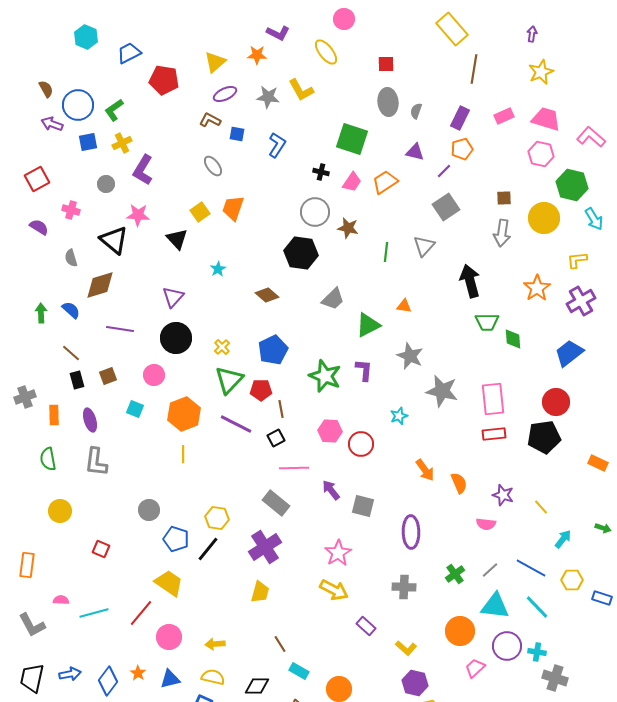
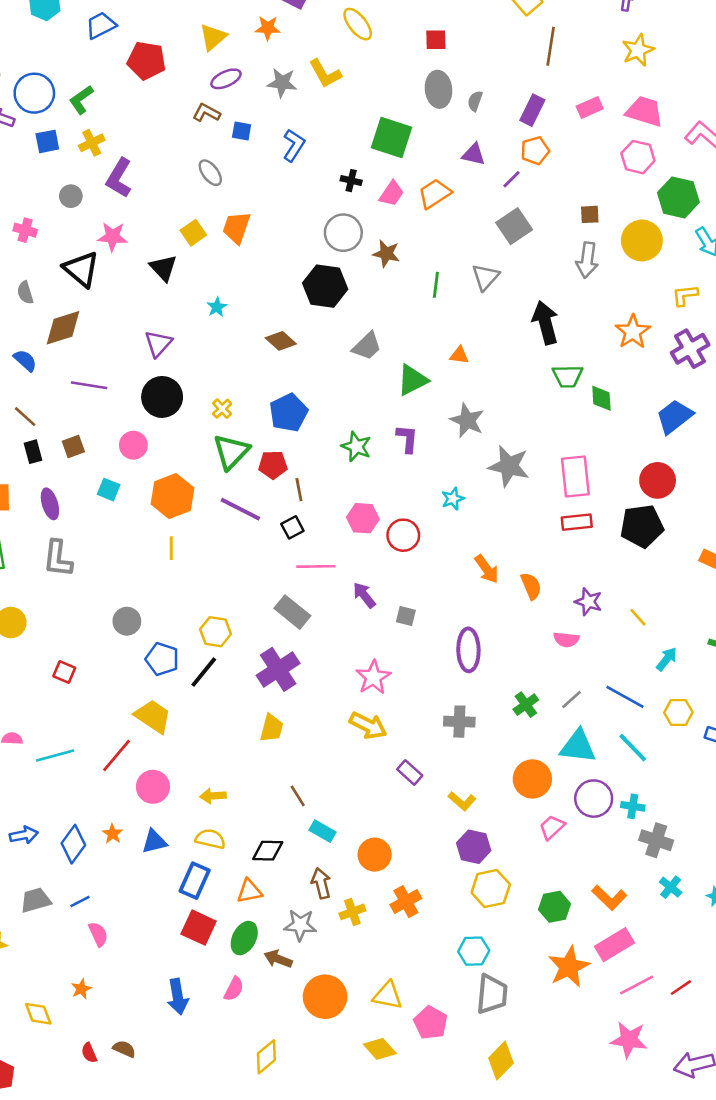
green star: (325, 376) -> (356, 447), size x0.7
gray square: (363, 506) -> (406, 616), size x0.7

